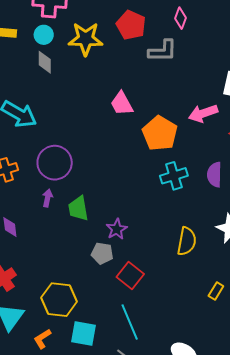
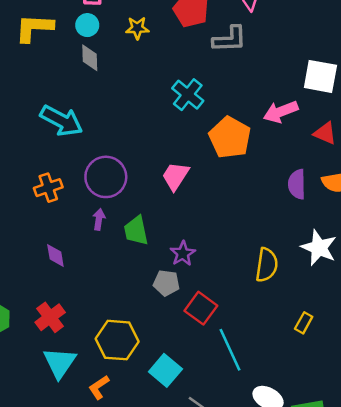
yellow star: (86, 39) -> (137, 28), size x0.6
pink trapezoid: (122, 104) -> (175, 176), moved, turned 64
cyan cross: (174, 176) -> (188, 95), moved, turned -32
cyan line: (130, 322) -> (230, 350), moved
cyan square: (83, 334) -> (165, 370), moved, turned 32

